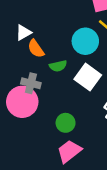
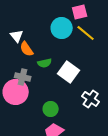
white triangle: (23, 33) -> (17, 36), turned -40
cyan circle: (85, 41) -> (62, 28), moved

